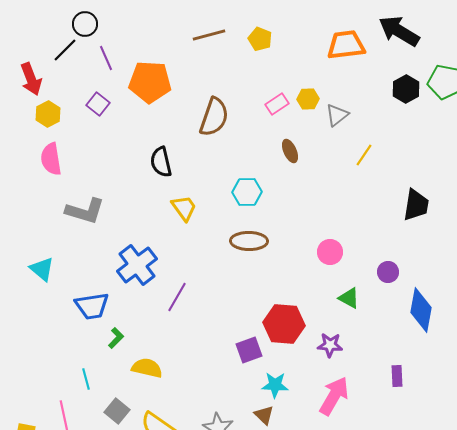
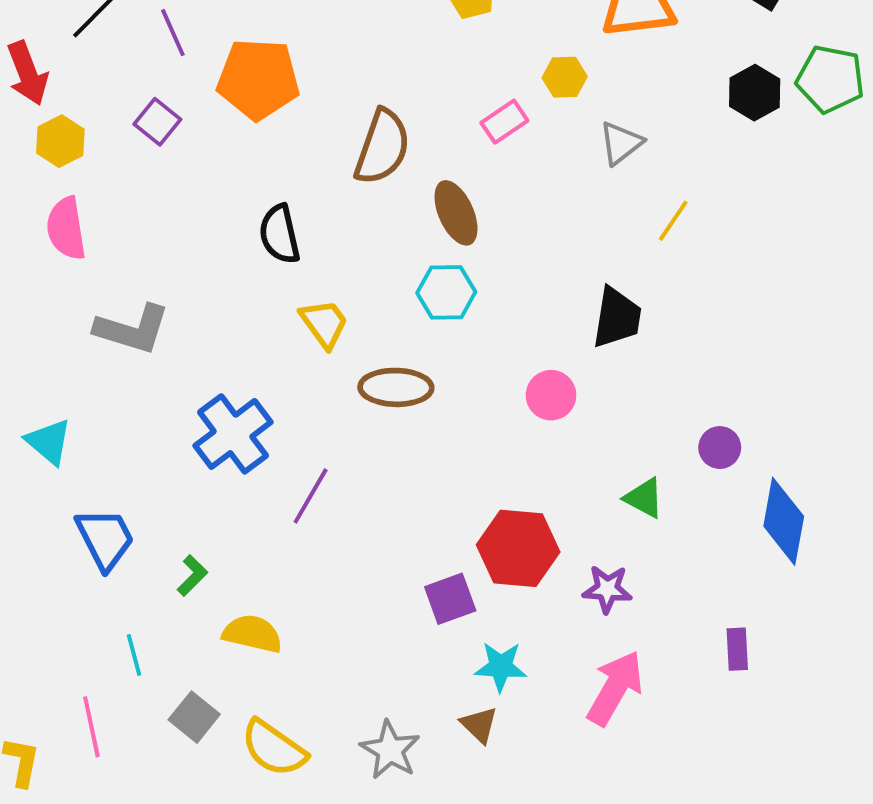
yellow hexagon: (308, 99) -> (565, 77), moved
brown ellipse: (290, 151) -> (456, 213), moved, size x1.4
black trapezoid: (416, 205) -> (617, 318), moved
brown ellipse: (249, 241) -> (396, 387), moved
pink circle: (330, 252) -> (551, 395), moved
blue trapezoid: (92, 306) -> (105, 539), moved, turned -108

